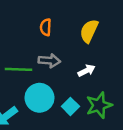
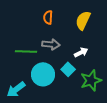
cyan square: (70, 106) -> (68, 69), moved

